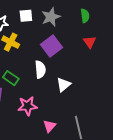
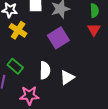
red triangle: (90, 42) -> (94, 30), moved
white semicircle: (40, 70) -> (45, 70), moved

